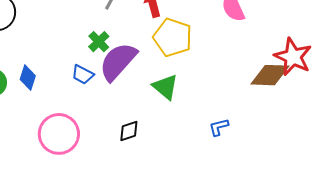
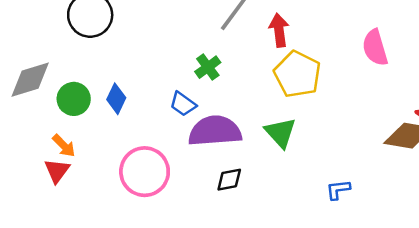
purple semicircle: (118, 62) -> (215, 131), moved, turned 36

